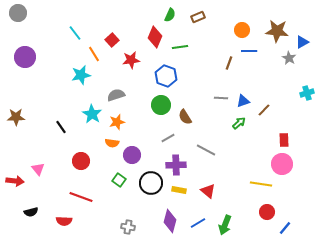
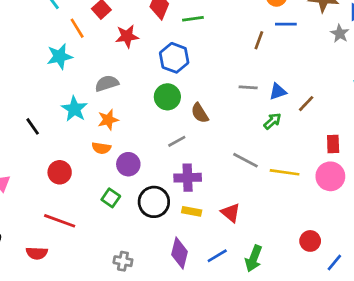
gray line: (206, 150) -> (245, 160), moved
yellow line: (261, 184) -> (285, 172), moved

